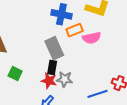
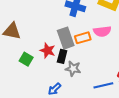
orange rectangle: (75, 30) -> (83, 38), moved
red star: (49, 81) -> (48, 50), moved

